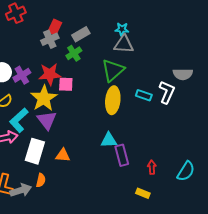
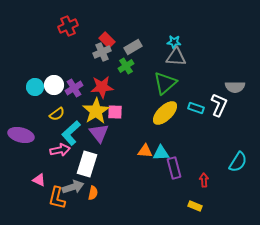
red rectangle: (55, 27) -> (107, 40), turned -70
pink square: (66, 84) -> (115, 112), moved
yellow ellipse: (113, 100) -> (165, 113), turned 40
orange triangle: (63, 155) -> (145, 151), moved
cyan semicircle: (186, 171) -> (238, 162), moved
gray arrow: (21, 190) -> (73, 187), moved

